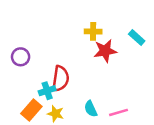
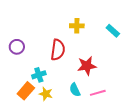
red star: (105, 51) -> (87, 66), moved
red semicircle: (60, 79) -> (58, 50), moved

